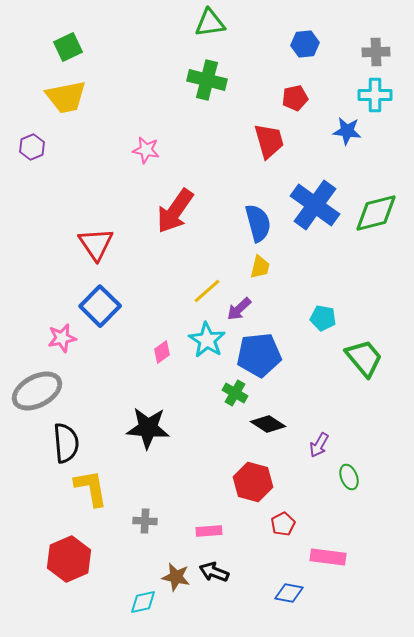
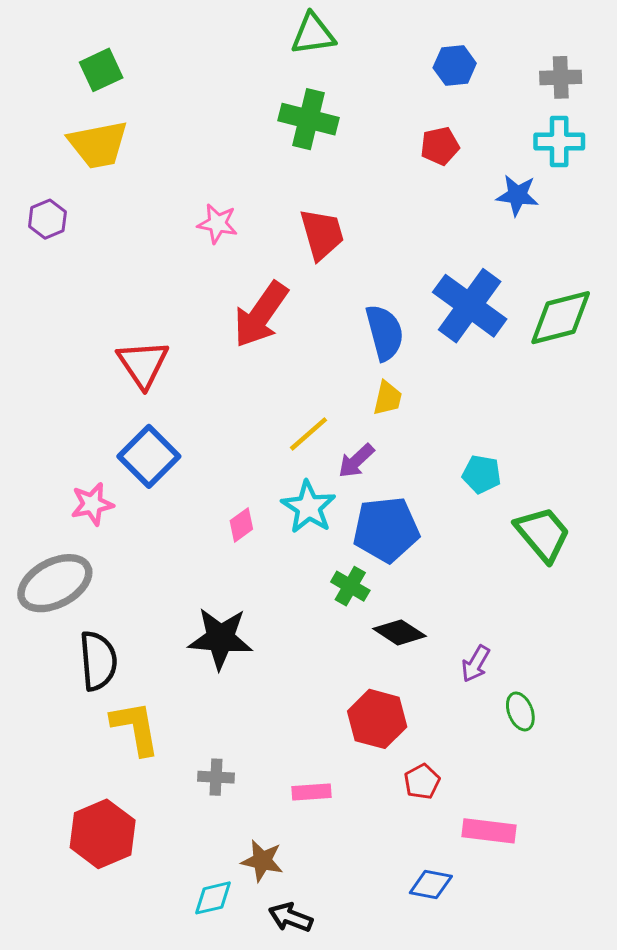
red trapezoid: (269, 141) -> (322, 234), moved
black arrow: (214, 572) -> (291, 917), moved

